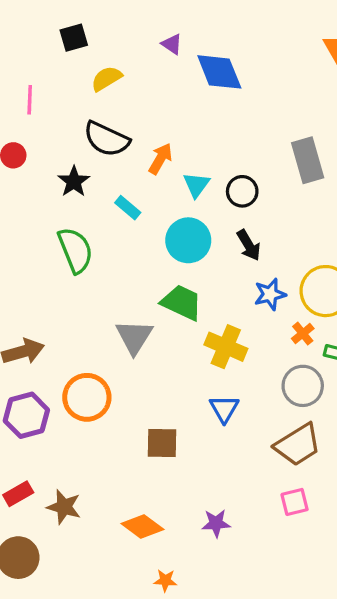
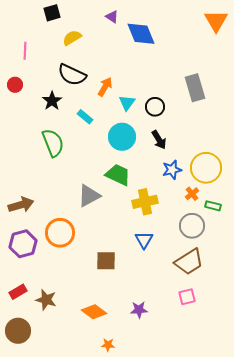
gray triangle: (134, 337) -> (89, 196), turned 30
yellow cross: (226, 347) -> (145, 202), turned -35

